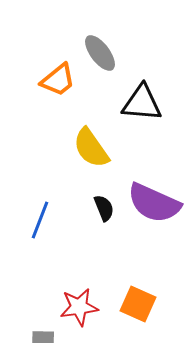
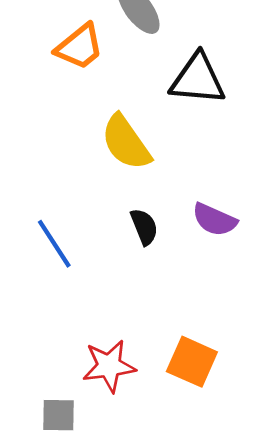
purple semicircle: (154, 203) -> (214, 220), size x0.6
blue line: (40, 220) -> (54, 244), turned -54

